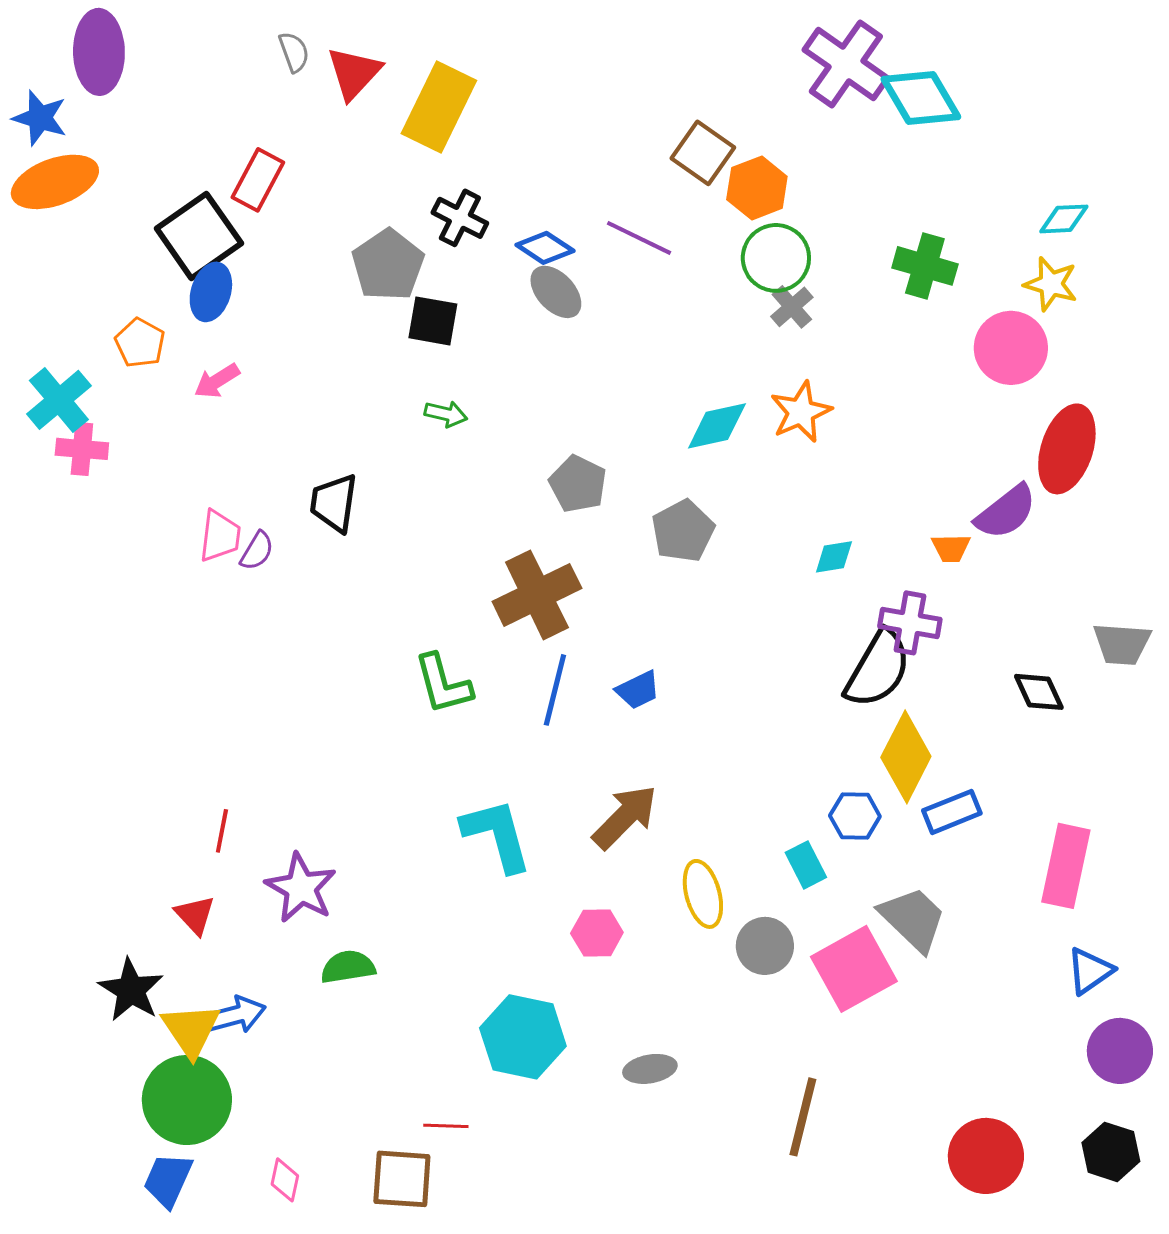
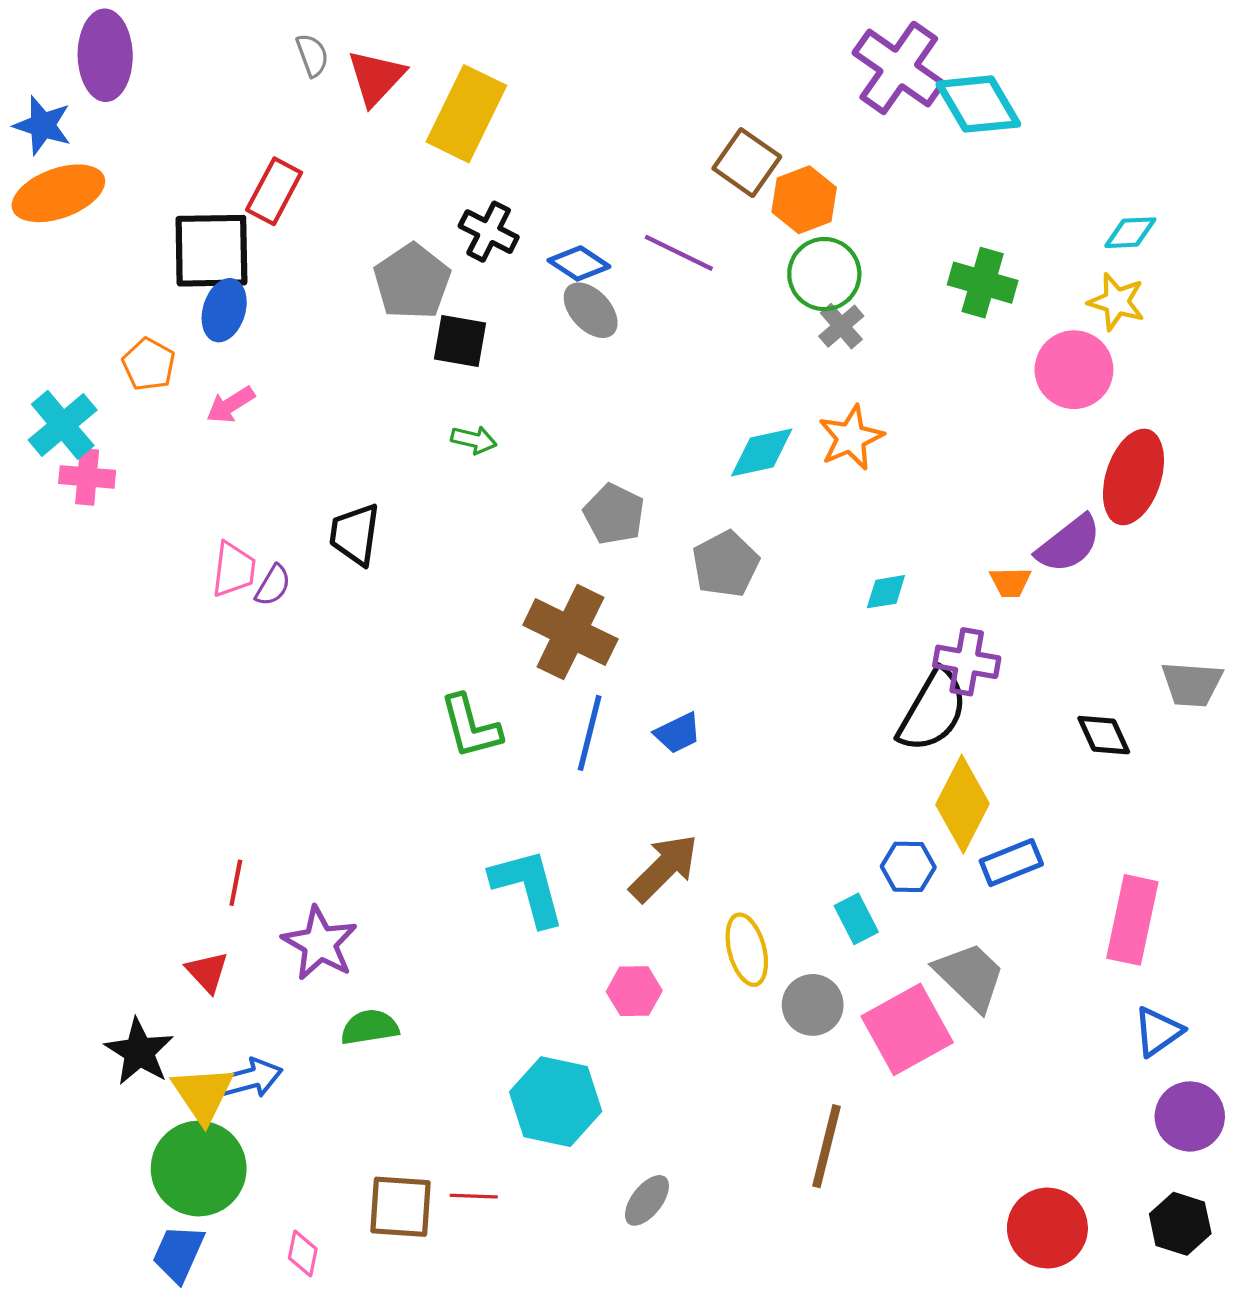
black square: (199, 236) -> (211, 251), turned 34
brown cross: (537, 595) -> (570, 632), turned -38
gray ellipse: (650, 1069) -> (647, 1200), moved, turned -42
brown line: (803, 1117) -> (826, 1146), moved
brown square: (402, 1179) -> (400, 1207), moved

